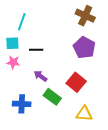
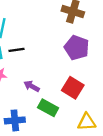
black line: (36, 50) -> (16, 50), moved

